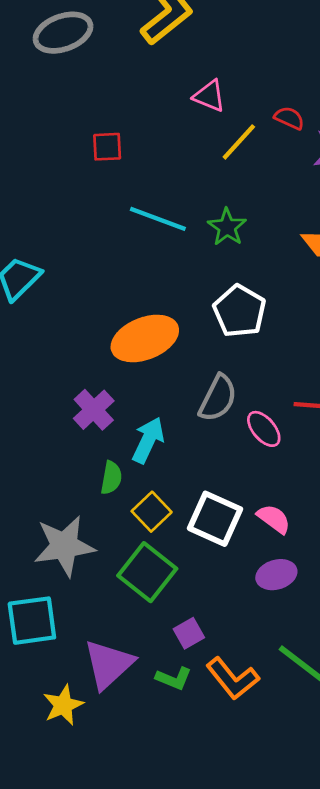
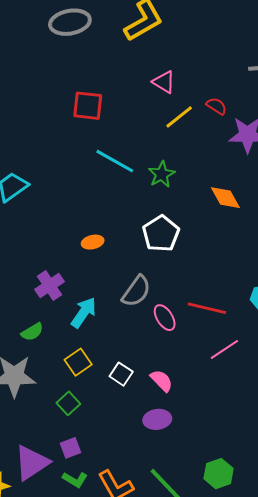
red square: (107, 147) -> (88, 106), size x1.4
orange ellipse: (145, 338) -> (93, 242), size x0.5
green semicircle: (111, 478) -> (32, 332), moved, turned 40
white square: (215, 519) -> (121, 374), size x0.6
green square: (147, 572) -> (68, 403), size x0.6
purple square: (189, 633) -> (71, 448), moved

